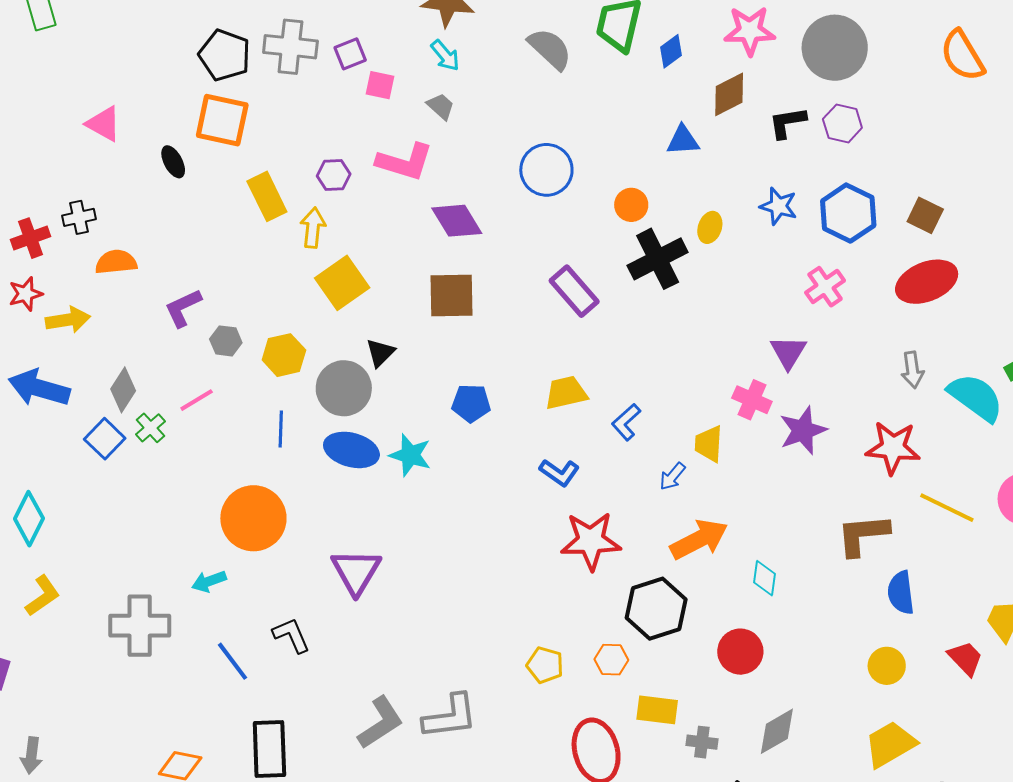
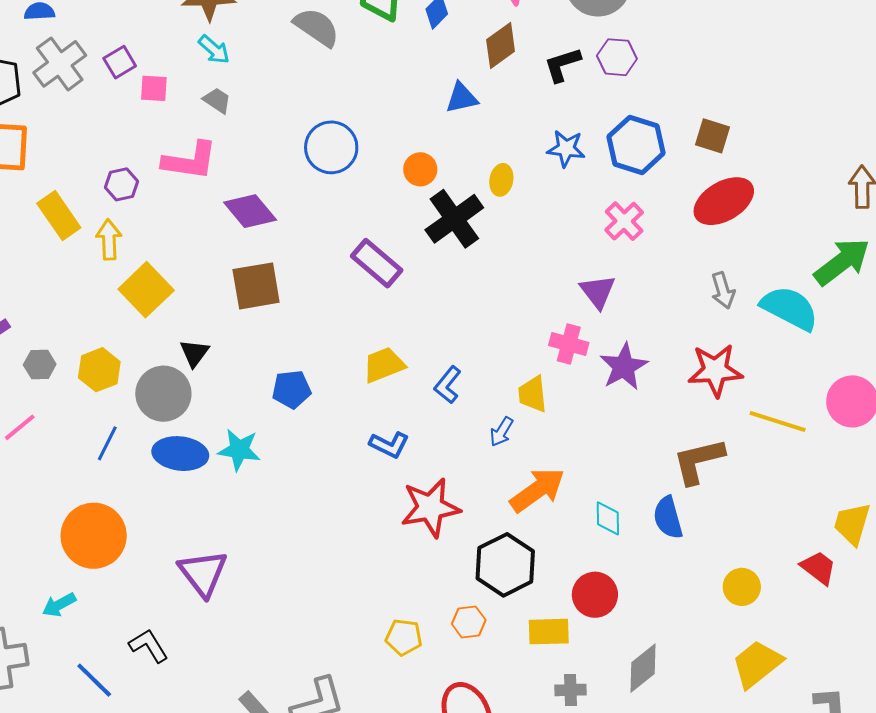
gray cross: (290, 47) -> (60, 64), turned -34
blue line: (281, 429) -> (107, 443), turned 33
blue semicircle: (901, 593) -> (668, 518), moved
yellow rectangle: (657, 710) -> (549, 632), moved

